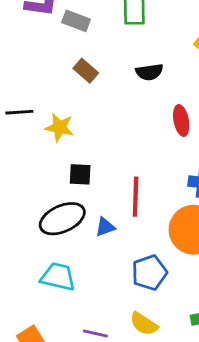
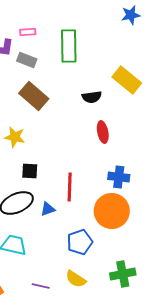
brown rectangle: (86, 71) -> (34, 96), size x1.6
black semicircle: (149, 72) -> (92, 97), moved

